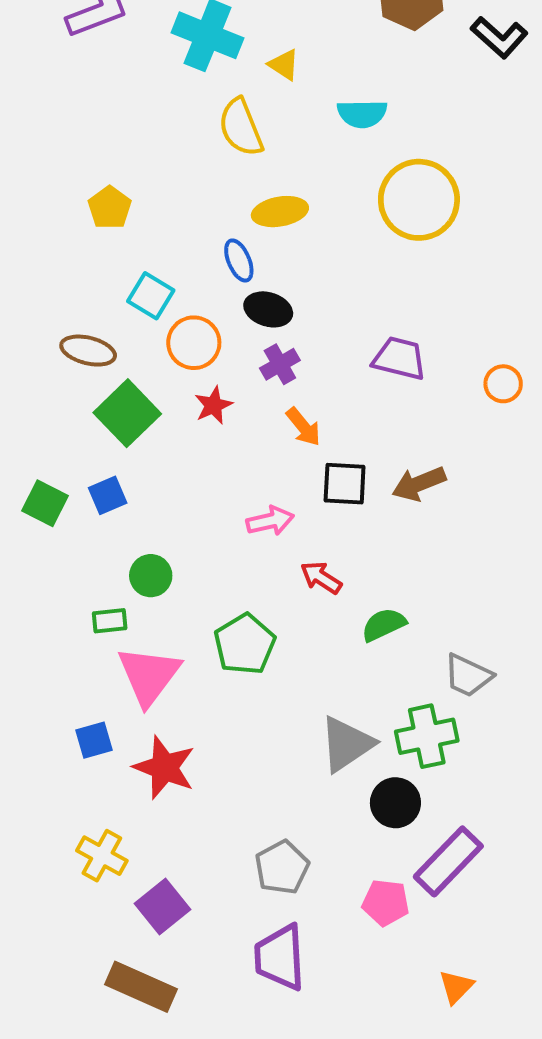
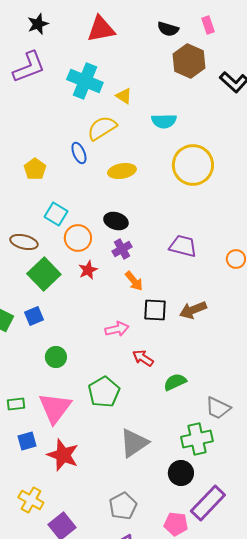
yellow semicircle: (241, 127) -> (102, 128), turned 80
blue ellipse: (239, 260) -> (79, 153), moved
green rectangle: (110, 621) -> (16, 404), moved
gray triangle: (347, 744) -> (134, 443), moved

